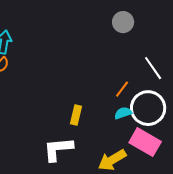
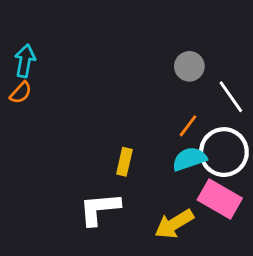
gray circle: (123, 22) -> (189, 66), moved
cyan semicircle: (123, 113) -> (189, 159), size x1.4

